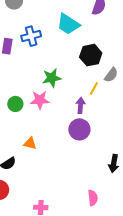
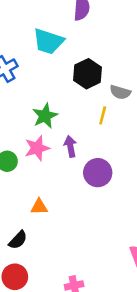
gray semicircle: (111, 75) -> (120, 92), turned 84
purple arrow: (80, 105) -> (70, 146), moved

